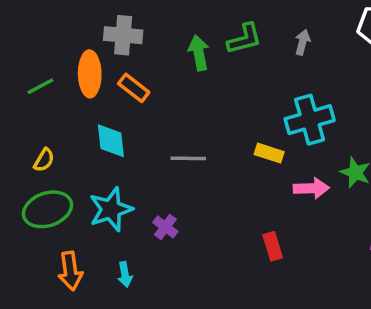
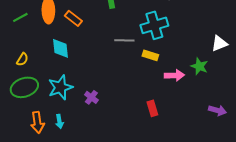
cyan cross: (310, 120) -> (154, 25), moved
gray line: (188, 158) -> (124, 40), moved
cyan arrow: (125, 274) -> (59, 121), moved

